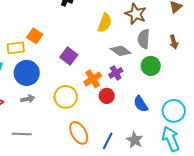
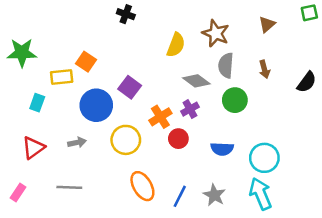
blue circle: (27, 73) -> (96, 105), moved
blue semicircle: (141, 104) -> (222, 149), turned -54

